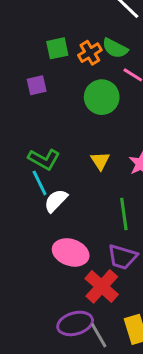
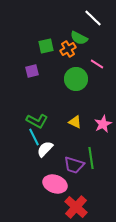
green semicircle: (115, 48) -> (79, 38), moved
yellow triangle: (100, 161) -> (75, 122), turned -32
purple trapezoid: (122, 257) -> (74, 165), moved

